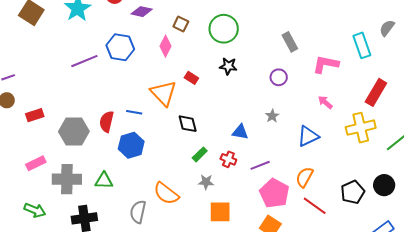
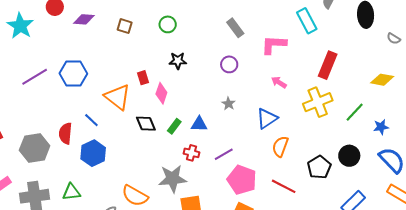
green circle: (224, 29) -> (168, 24), size x0.6
pink diamond: (165, 46) -> (161, 93), moved
blue hexagon: (120, 47) -> (73, 74), moved
red rectangle: (191, 78) -> (143, 78), turned 48
blue line: (134, 112) -> (91, 120), turned 42
green rectangle: (200, 154) -> (174, 126), moved
orange semicircle: (304, 177) -> (280, 146), moved
gray star: (206, 182) -> (173, 179), size x1.8

